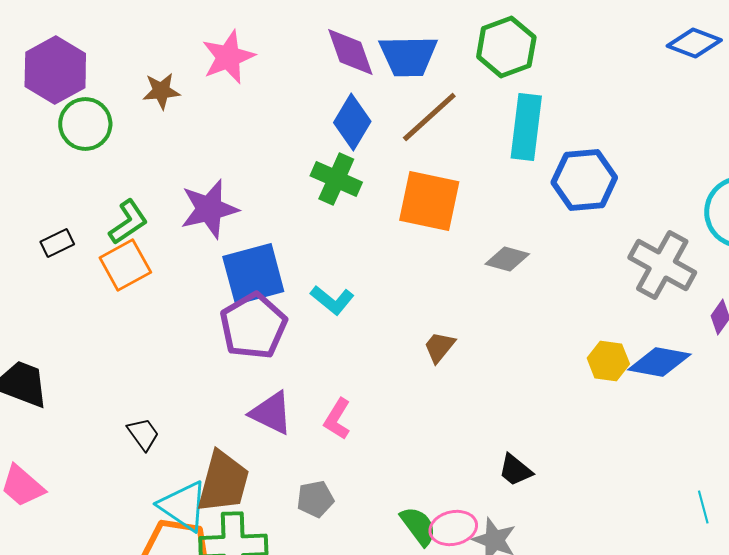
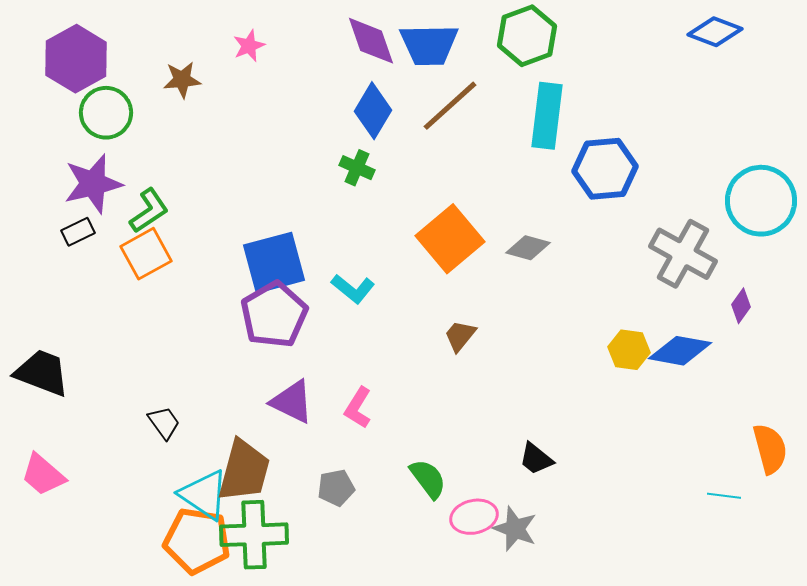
pink star: (228, 57) -> (249, 46), size x0.6
green cross: (336, 179) -> (357, 168), size x0.7
orange square: (429, 201) -> (450, 239), moved, turned 38
purple star: (209, 209) -> (93, 184), moved
cyan line: (703, 507) -> (724, 496), turned -68
green semicircle: (418, 526) -> (428, 479), moved

